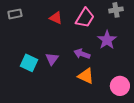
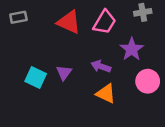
red triangle: (56, 18) -> (69, 22), size x1.5
pink circle: (120, 86) -> (148, 81), moved

